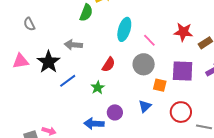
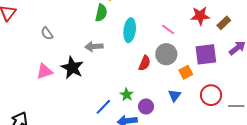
cyan ellipse: (124, 29) -> (130, 30), moved
red semicircle: (109, 65) -> (145, 63), moved
blue line: (68, 81) -> (103, 107), moved
orange square: (160, 85) -> (186, 72), turned -32
green star: (98, 88) -> (127, 95), moved

